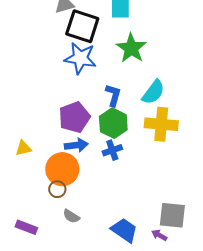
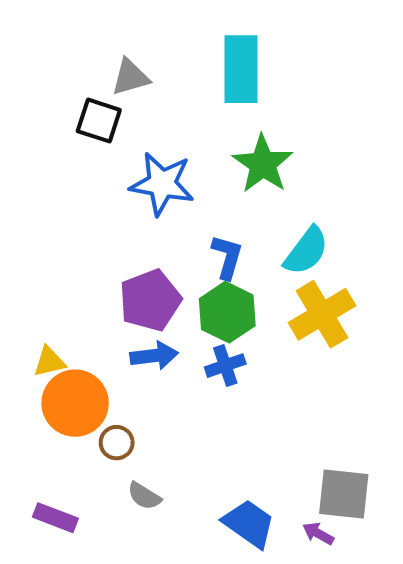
black square: (82, 26) -> (99, 121), moved, size x0.7
yellow cross: (161, 124) -> (322, 314), turned -36
orange circle: (62, 169) -> (75, 403), moved

